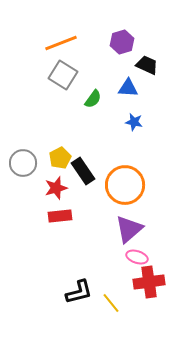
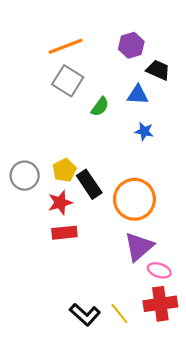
pink ellipse: (137, 257) -> (159, 270), moved
black L-shape: (79, 292) -> (85, 315), turned 56
yellow line: (111, 303) -> (119, 313), moved

